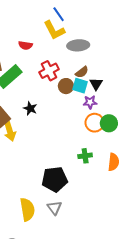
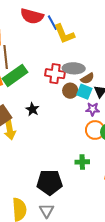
blue line: (59, 14) -> (52, 23), moved
red semicircle: (25, 45) -> (32, 16), moved, size x1.6
gray ellipse: (78, 45) -> (74, 68), moved
red cross: (49, 71) -> (55, 74), turned 30

